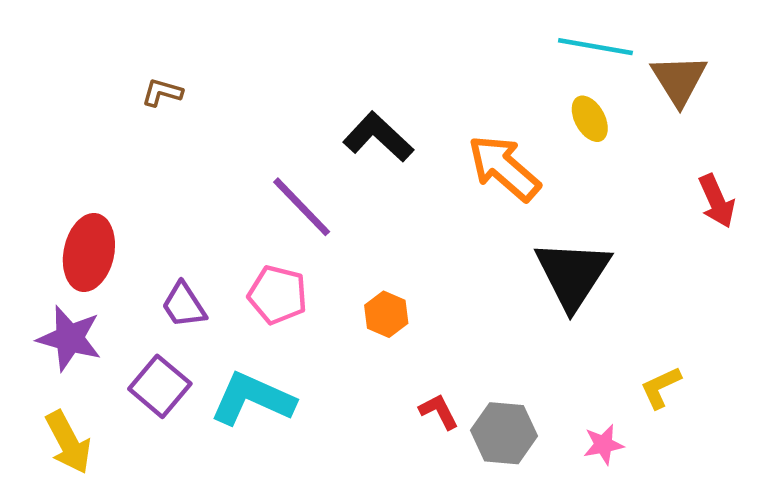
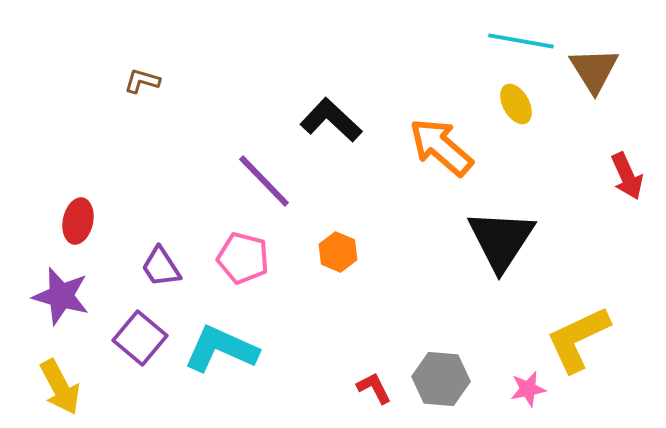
red ellipse: (89, 253) -> (78, 221), size x0.7
orange hexagon: (386, 314) -> (338, 252), moved
yellow L-shape: (661, 387) -> (578, 339), size x1.8
red L-shape: (439, 411) -> (374, 388), moved

